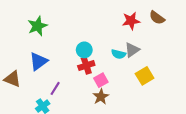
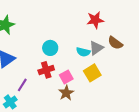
brown semicircle: (157, 18) -> (115, 43), moved
red cross: (86, 66) -> (46, 70), moved
yellow square: (145, 76) -> (92, 73), moved

